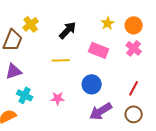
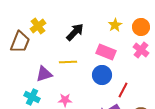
purple triangle: (14, 71) -> (44, 74), moved
blue circle: (92, 84) -> (102, 75), moved
red line: (134, 88) -> (123, 90), moved

